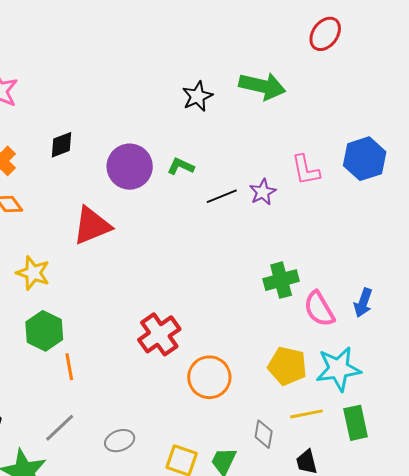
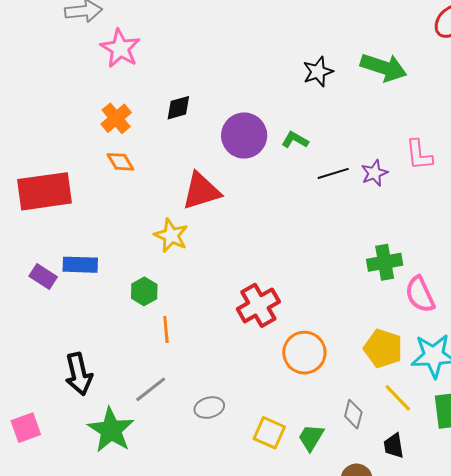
yellow star: (33, 273) -> (171, 236), moved
green hexagon: (44, 331) -> (144, 291), size x0.7
yellow line: (306, 414) -> (398, 398), turned 52

